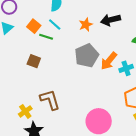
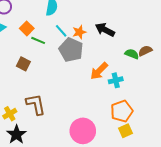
black arrow: (111, 20) -> (105, 30), turned 36
cyan line: (55, 24) -> (61, 31), moved
gray pentagon: (87, 56) -> (71, 50), moved, turned -30

